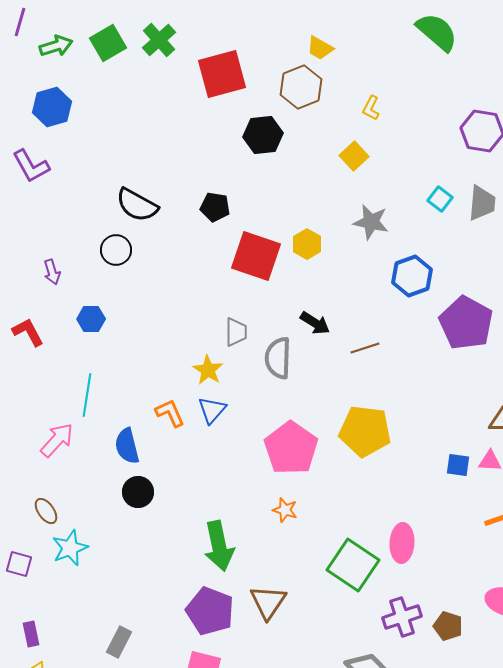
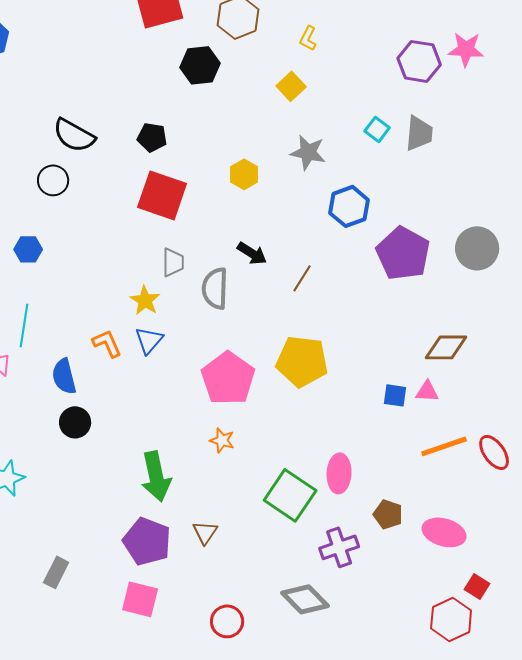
red square: (256, 256) -> (162, 195), moved
brown line: (365, 348) -> (302, 278), turned -40
brown triangle: (268, 602) -> (205, 532), size x0.7
brown pentagon: (448, 626) -> (388, 514), moved

